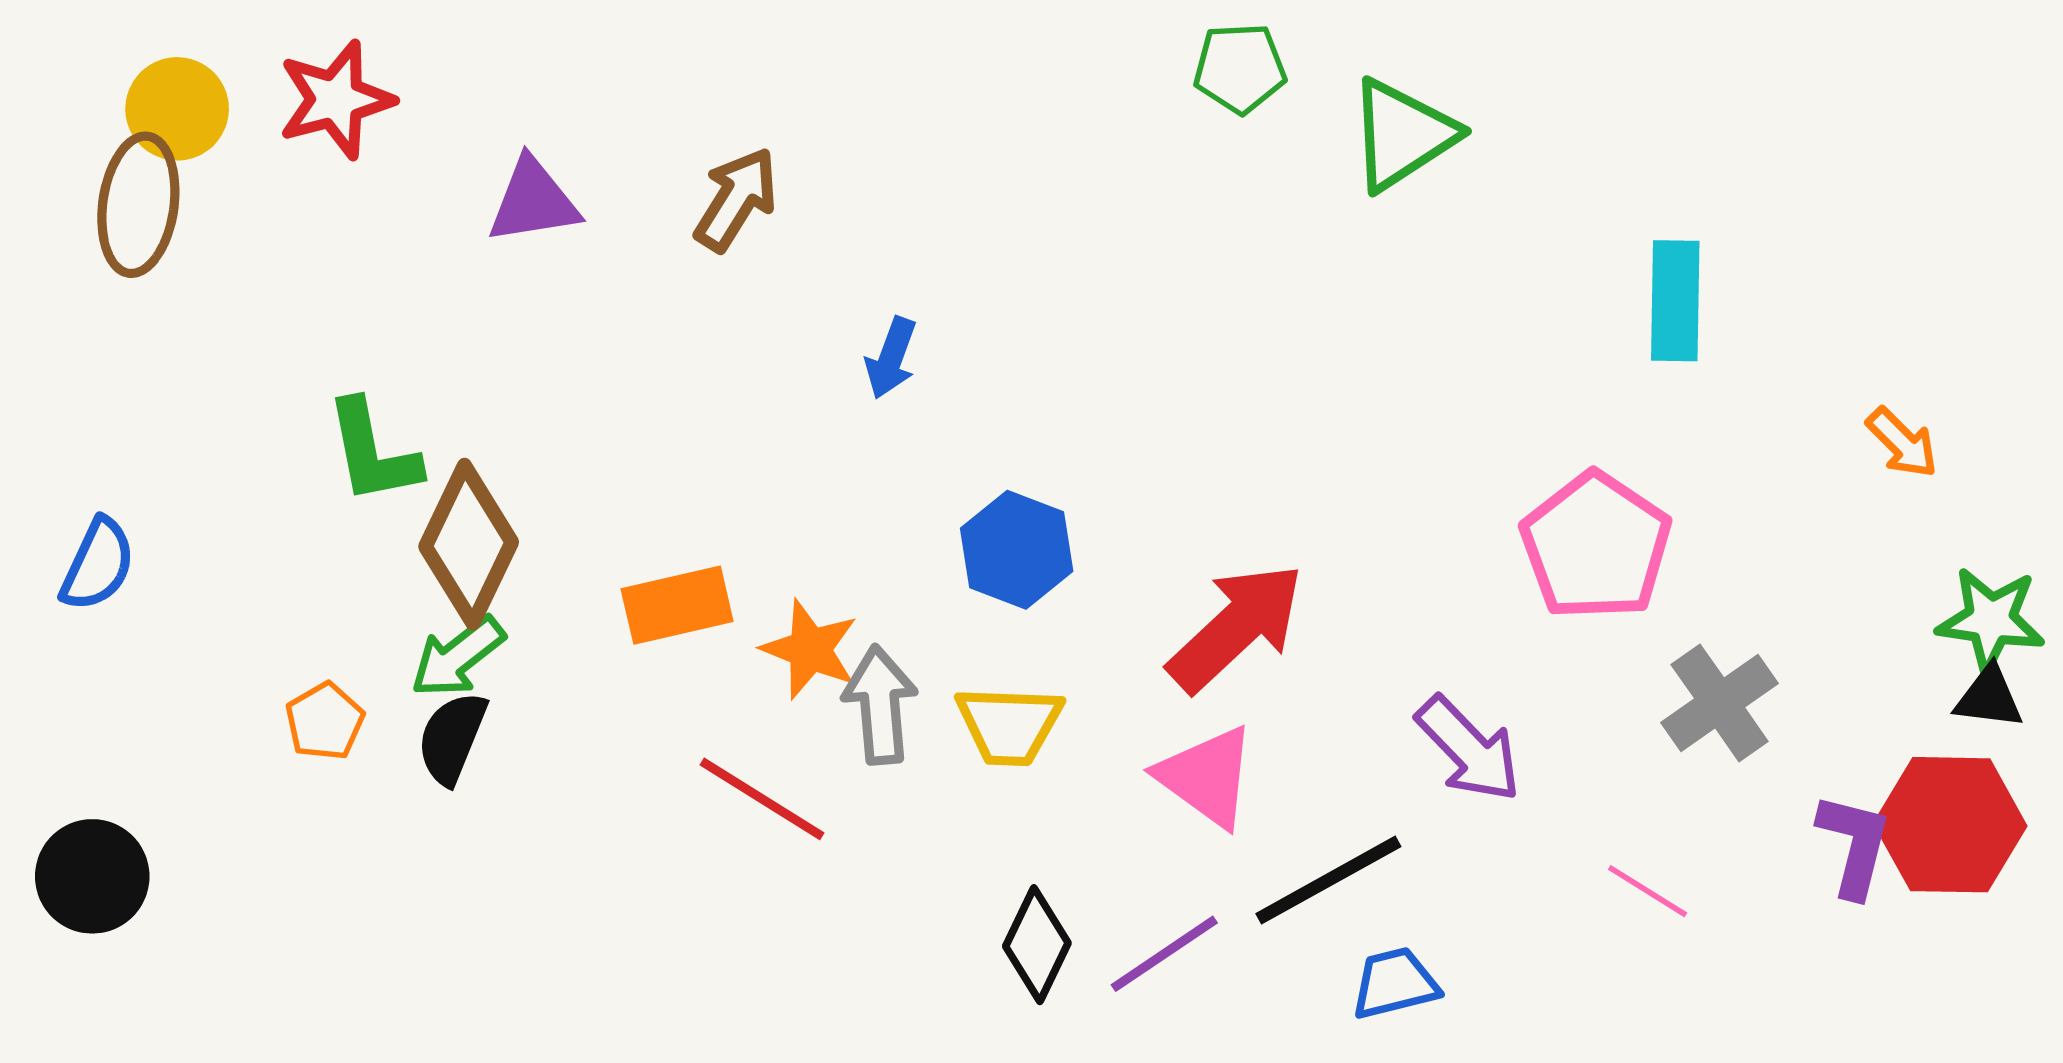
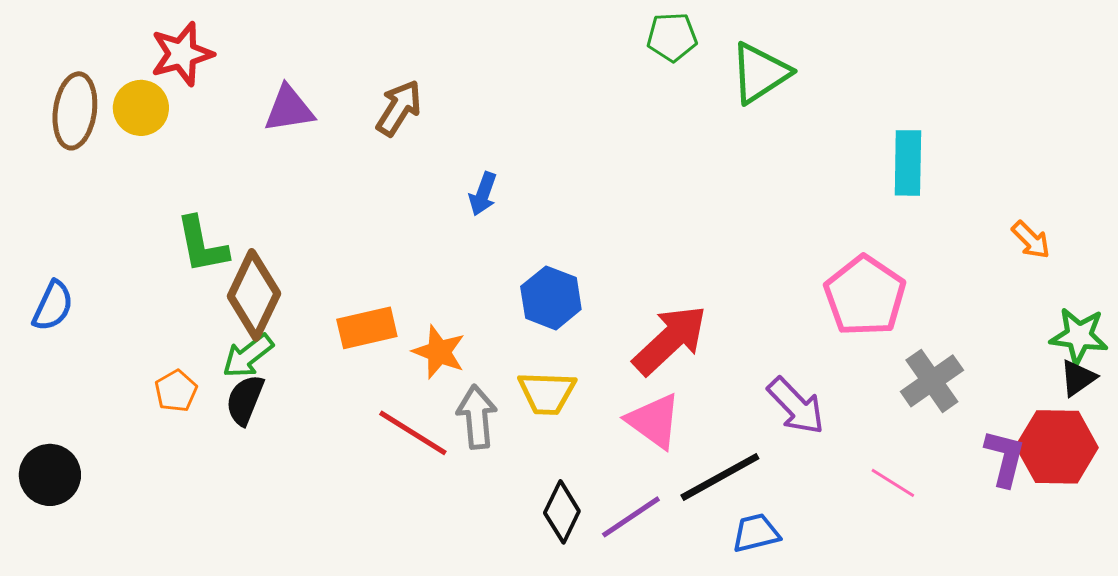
yellow circle: (177, 109) -> (141, 108), moved
black triangle: (1989, 697) -> (1078, 378), turned -42
gray arrow: (880, 705) -> (477, 417), moved

